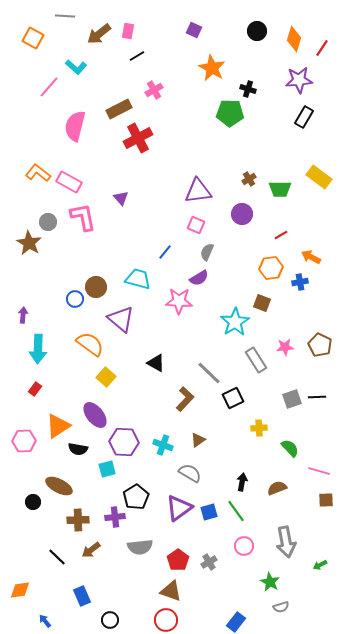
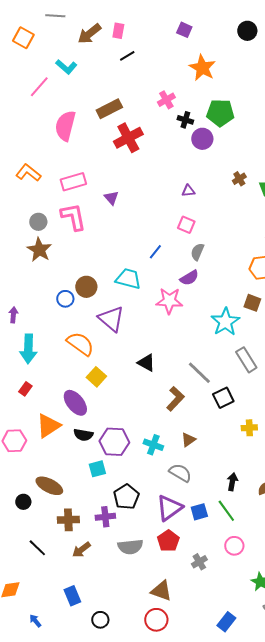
black cross: (248, 89) -> (185, 120), moved
pink cross: (154, 90) -> (166, 100), moved
pink rectangle: (69, 182) -> (73, 182), moved, turned -45
purple triangle: (198, 191) -> (188, 191), size x0.5
purple circle: (242, 214) -> (202, 139), moved
brown star: (29, 243) -> (39, 250), moved
purple ellipse: (95, 415) -> (75, 403), moved
black semicircle: (78, 449) -> (83, 435), moved
black line: (57, 557) -> (37, 548), moved
red pentagon: (178, 560) -> (168, 541), moved

